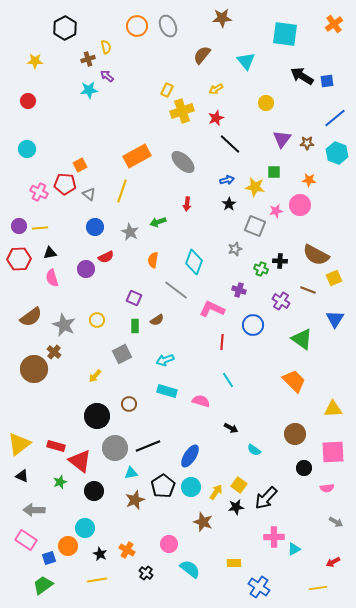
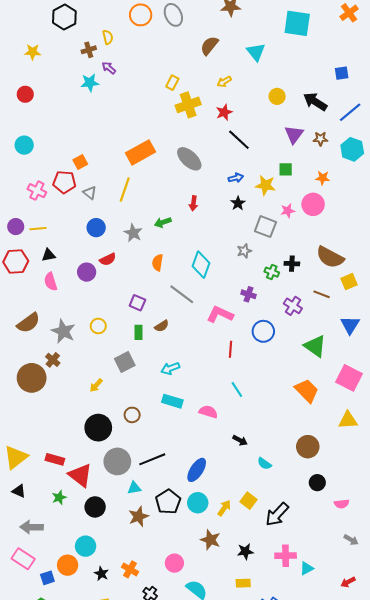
black arrow: (302, 76) -> (315, 102), moved
pink square: (333, 452) -> (349, 378), moved, turned 30
black star: (236, 507) -> (245, 551), moved

